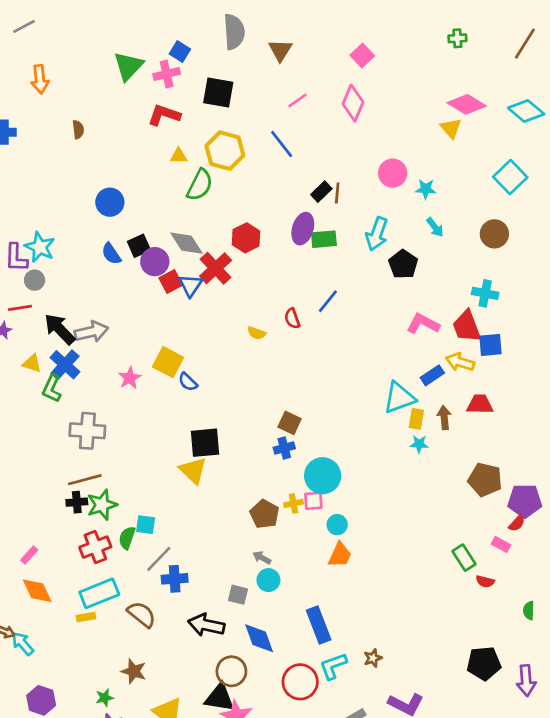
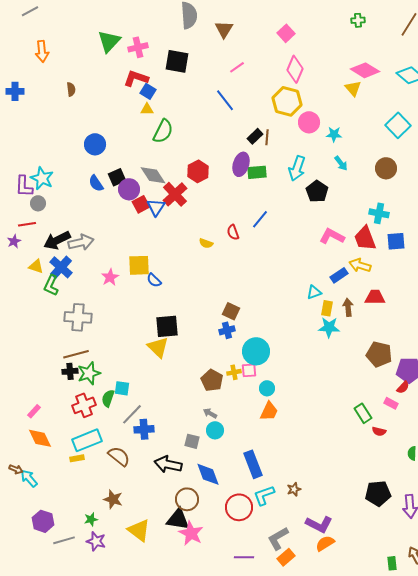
blue square: (180, 52) -> (148, 91), moved
pink diamond: (353, 103) -> (295, 69), moved
yellow hexagon: (225, 151) -> (287, 101), moved
black arrow: (60, 329) -> (57, 240), turned -72
blue square: (490, 345) -> (396, 241), moved
yellow square: (168, 362) -> (139, 265), turned -30
cyan triangle: (399, 398) -> (314, 292), size x0.6
cyan star: (419, 444) -> (329, 327), size x1.5

